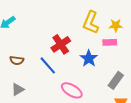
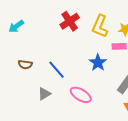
red cross: (61, 44) -> (70, 21), moved
gray triangle: (18, 89) -> (44, 94), moved

